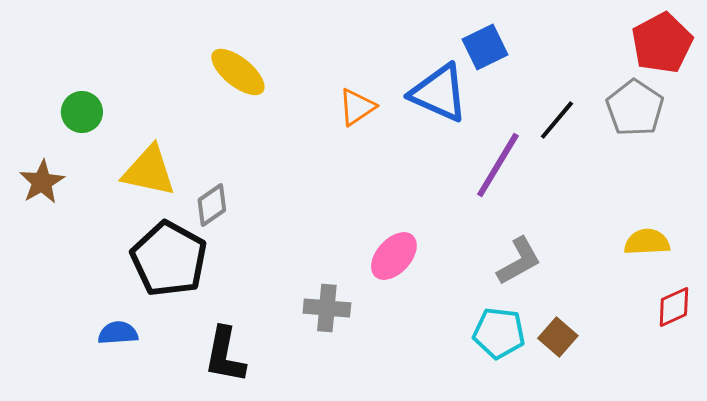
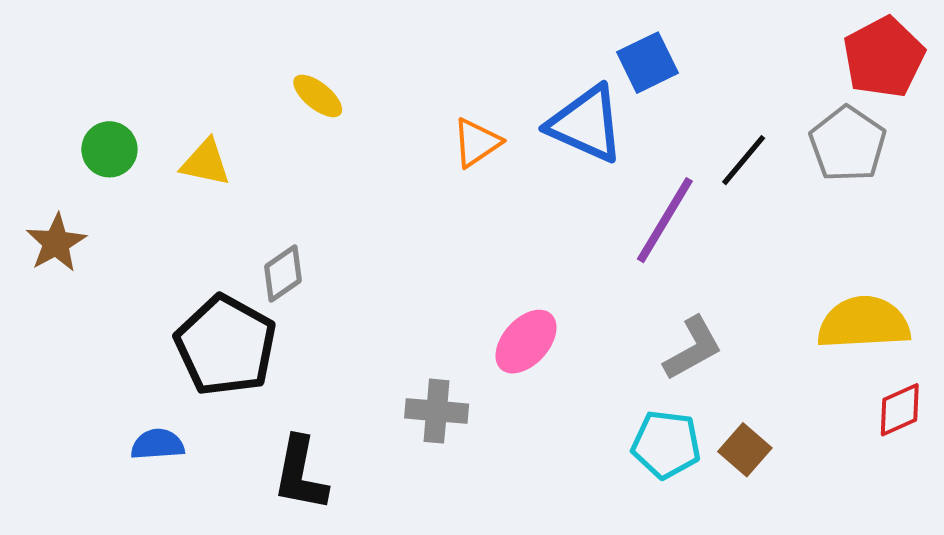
yellow ellipse: (238, 72) -> (318, 96), size x0.7
yellow triangle: (149, 171) -> (206, 163), moved, size x0.7
yellow semicircle: (647, 242) -> (864, 323), size x1.5

